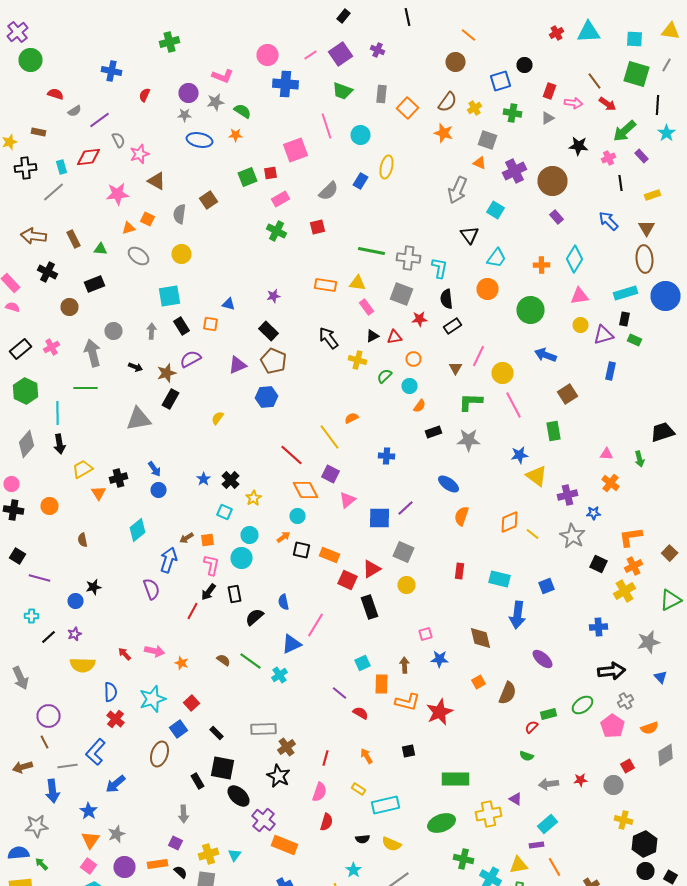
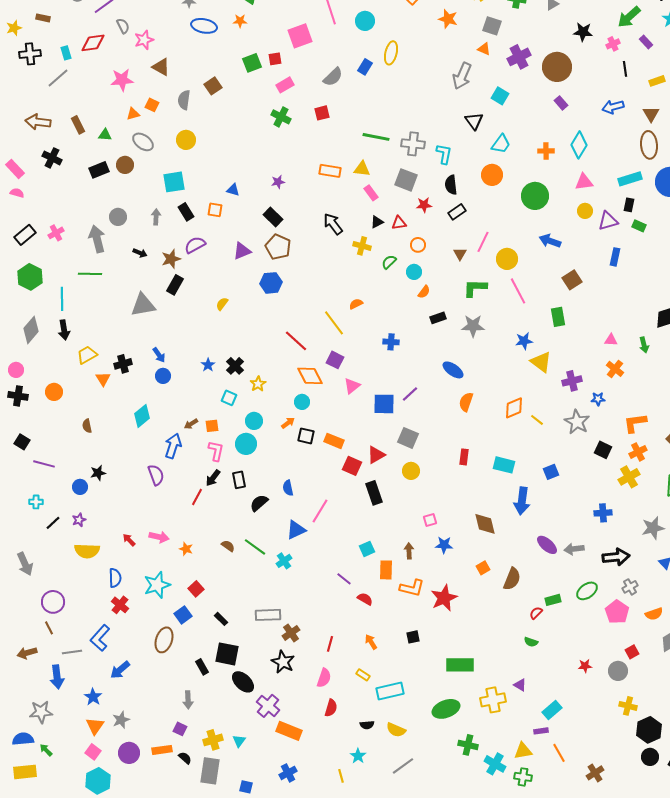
blue arrow: (608, 221) -> (613, 107), turned -60
brown circle: (70, 307) -> (125, 165), moved
gray arrow: (548, 784) -> (574, 549), moved

